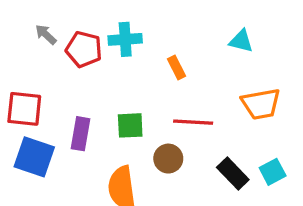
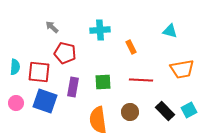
red pentagon: (84, 49) -> (65, 53), moved
brown circle: (168, 159) -> (130, 112), moved

